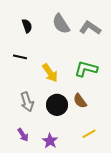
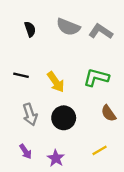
gray semicircle: (61, 24) -> (68, 27), turned -35
black line: (20, 57) -> (21, 75), moved
brown semicircle: (80, 101) -> (109, 113), moved

